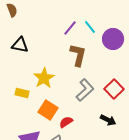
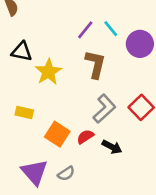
yellow star: (44, 78) -> (48, 72), moved
black arrow: (108, 120) -> (112, 147), moved
red semicircle: (66, 122) -> (85, 137), moved

